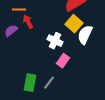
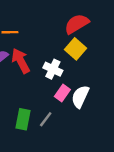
red arrow: (28, 22) -> (21, 61), moved, size x1.5
white semicircle: (85, 35) -> (80, 97), moved

